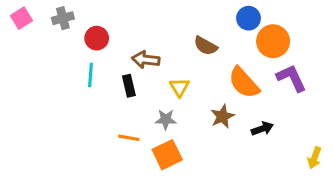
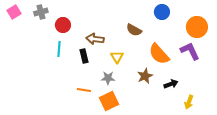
orange circle: (273, 41) -> (197, 27), moved
yellow arrow: (314, 158) -> (189, 102), moved

